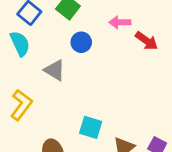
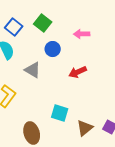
red arrow: (146, 41) -> (78, 72), moved, turned 120

